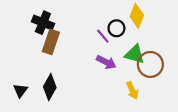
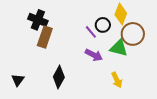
brown circle: (150, 64) -> (133, 34), moved
black diamond: (50, 87) -> (59, 77), moved

